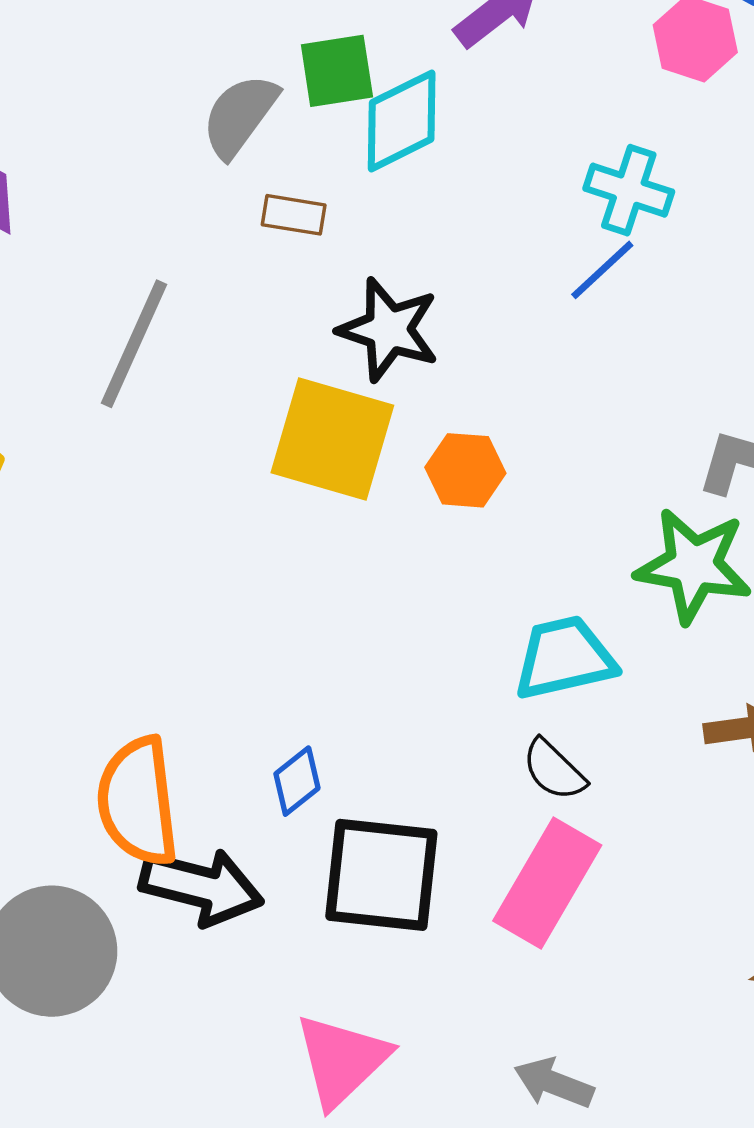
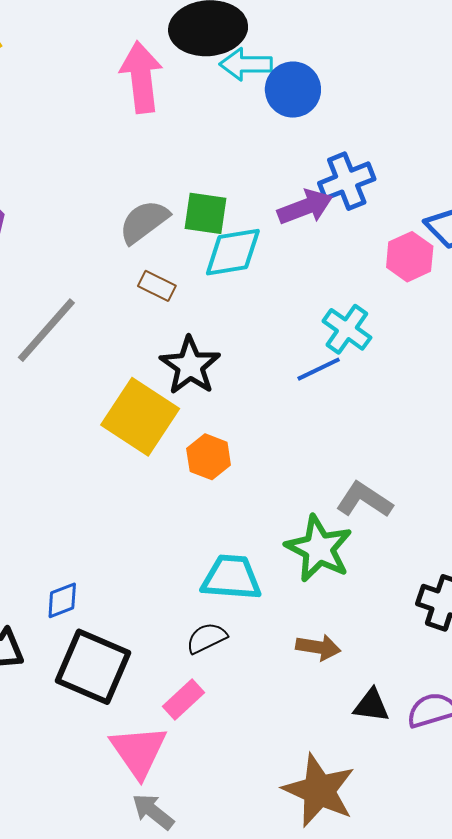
black semicircle: (554, 770) -> (207, 638), turned 93
pink rectangle: (547, 883) -> (184, 700), size x0.6
pink triangle: (342, 1060) -> (139, 751), moved, turned -38

